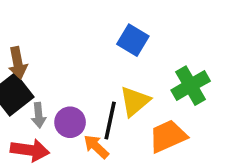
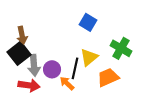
green cross: (191, 86) -> (121, 48), turned -30
gray arrow: (39, 115) -> (34, 65), size x1.5

